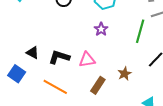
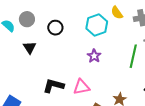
black triangle: (32, 53) -> (30, 48), moved, turned 32

